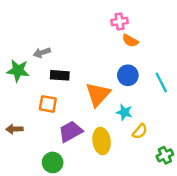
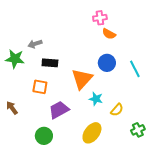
cyan star: (124, 112) -> (96, 99), moved
brown arrow: (14, 129) -> (12, 108), turned 56
yellow ellipse: (102, 141) -> (92, 133), moved, turned 45

